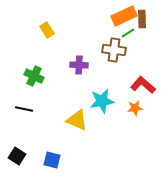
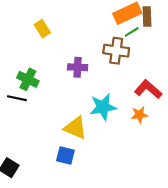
black line: (24, 109) -> (17, 98), moved
blue square: (52, 160) -> (65, 156), moved

